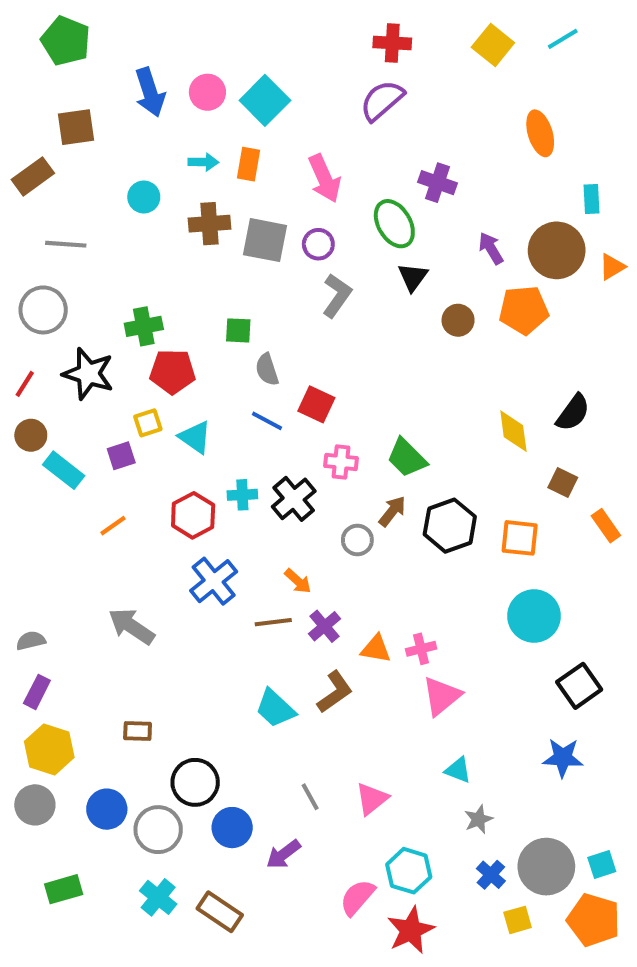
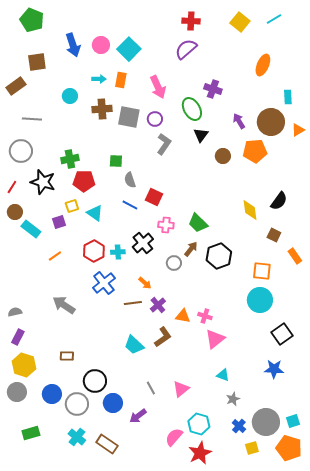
orange ellipse: (540, 133) -> (263, 65), turned 40
cyan cross: (242, 495) -> (118, 252), moved
orange square: (520, 538) -> (262, 271), moved
pink cross: (421, 649) -> (205, 316), turned 32

